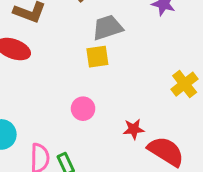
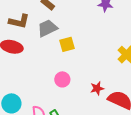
gray trapezoid: (107, 28) -> (47, 28), moved

